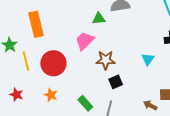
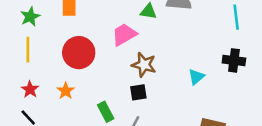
yellow line: (26, 61) -> (28, 50), moved
black square: (116, 82) -> (138, 92), moved
red star: (16, 95) -> (30, 89), moved

